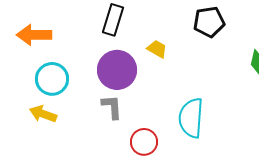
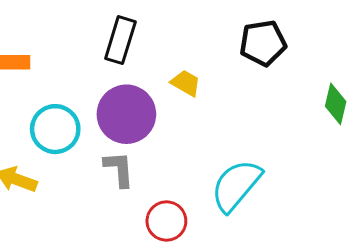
cyan circle: (52, 79) -> (55, 129), moved
cyan semicircle: (191, 118) -> (236, 185), turned 36

